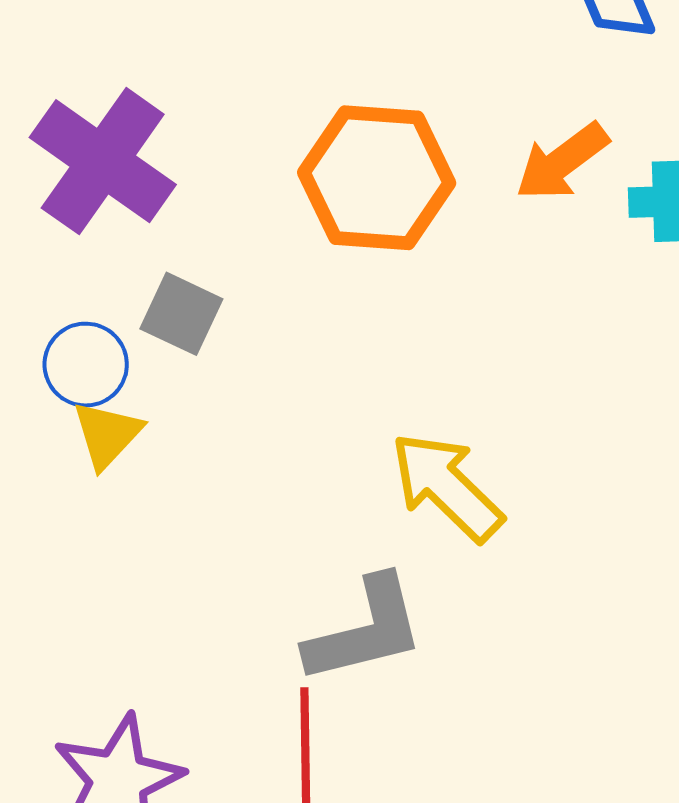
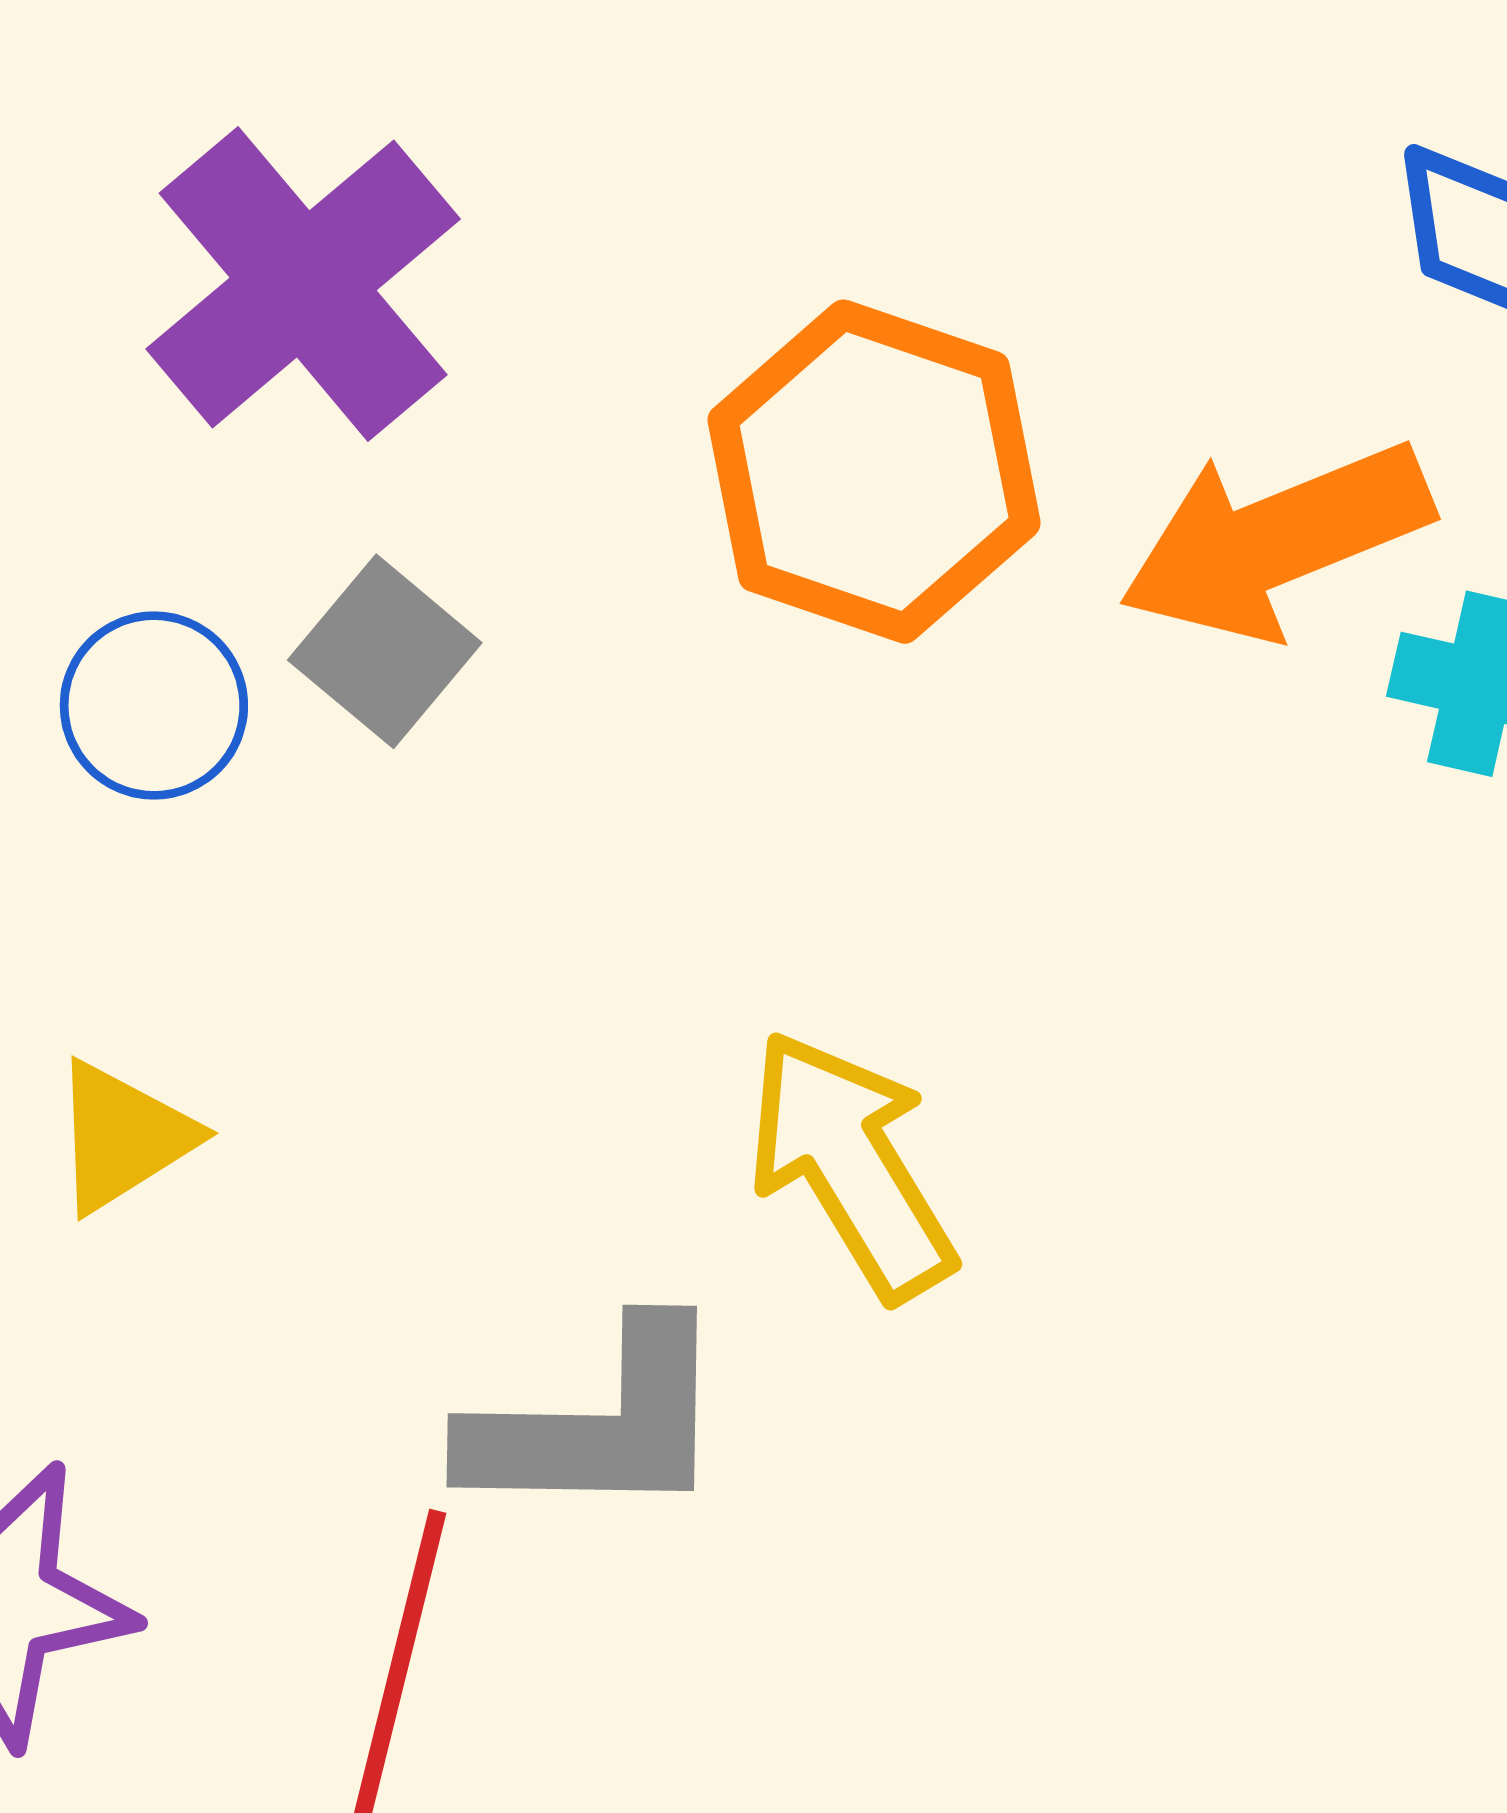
orange arrow: (562, 162) -> (1276, 541), size x1.4
yellow triangle: (107, 434) -> (123, 1137), moved

